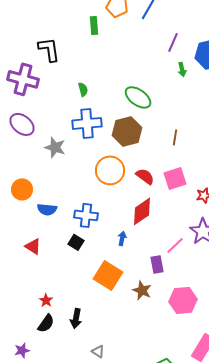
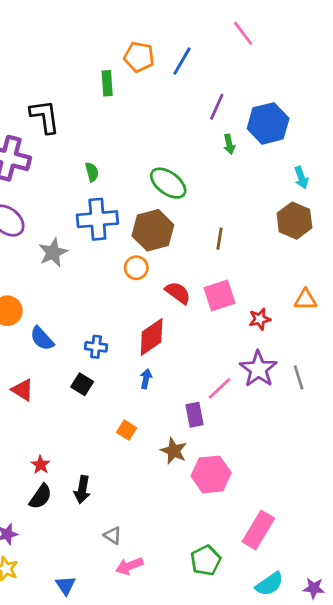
gray star: (55, 147) -> (53, 252), turned 30
orange circle: (110, 170) -> (136, 268), moved, size x0.6
blue semicircle: (47, 209) -> (42, 338), turned 42
red diamond: (142, 211) -> (152, 337), moved
blue cross: (86, 215) -> (96, 347), size x0.7
orange square: (108, 275) -> (127, 430), size x0.5
pink hexagon: (183, 300) -> (211, 474), moved

